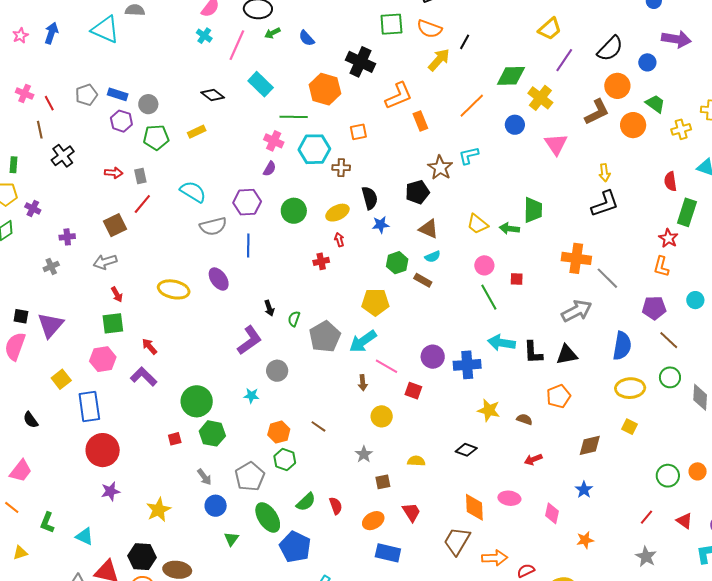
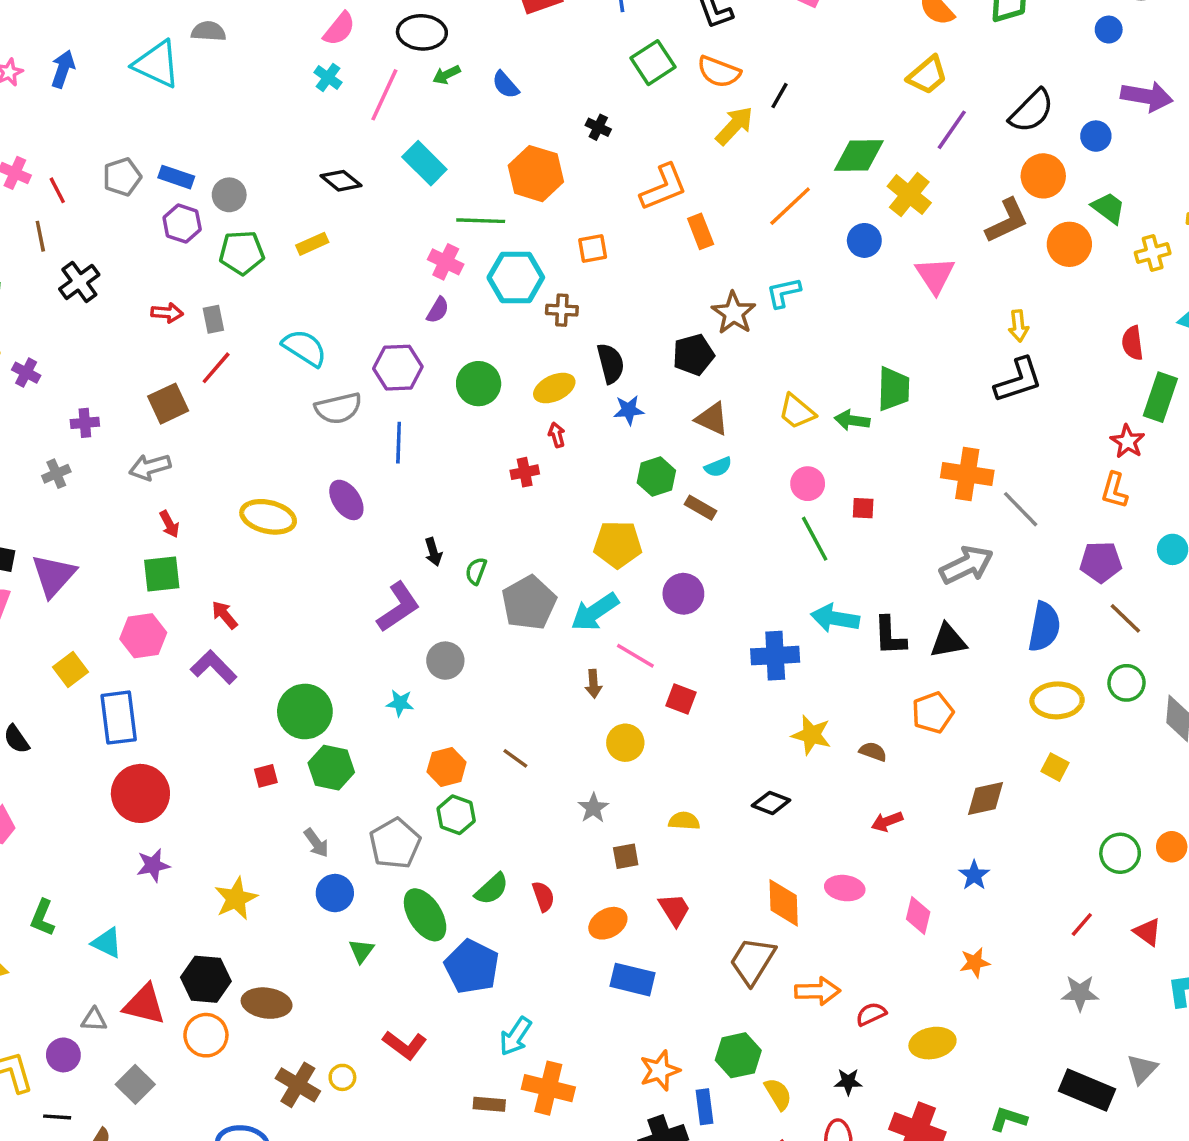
green square: (391, 24) -> (653, 63), turned -30
black cross: (360, 62) -> (598, 127), size x0.5
purple circle: (433, 357) -> (683, 594), moved
gray star: (646, 557) -> (1080, 993), turned -30

